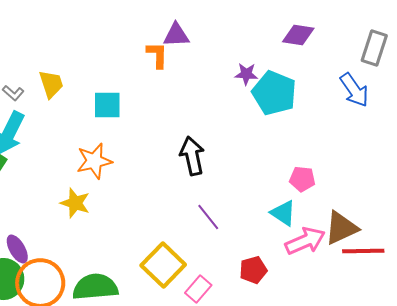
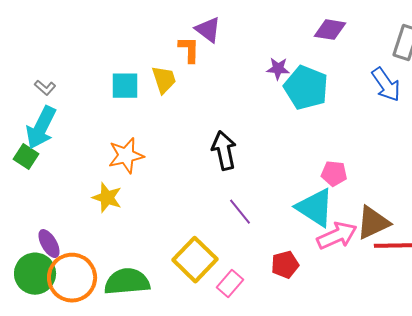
purple triangle: (176, 35) -> (208, 30), turned 40
yellow trapezoid: (51, 84) -> (164, 80), moved
cyan square: (107, 105) -> (125, 86), moved
cyan triangle: (283, 213) -> (315, 208), size x1.5

